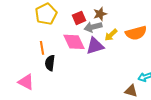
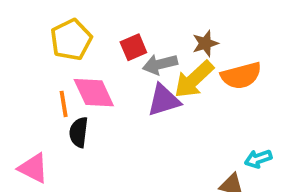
brown star: (100, 14) -> (205, 43), moved
yellow arrow: (111, 35) -> (194, 79), size x1.6
pink diamond: (74, 42) -> (94, 93), moved

